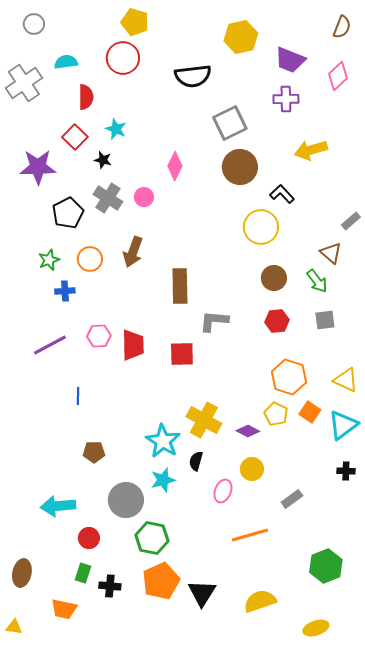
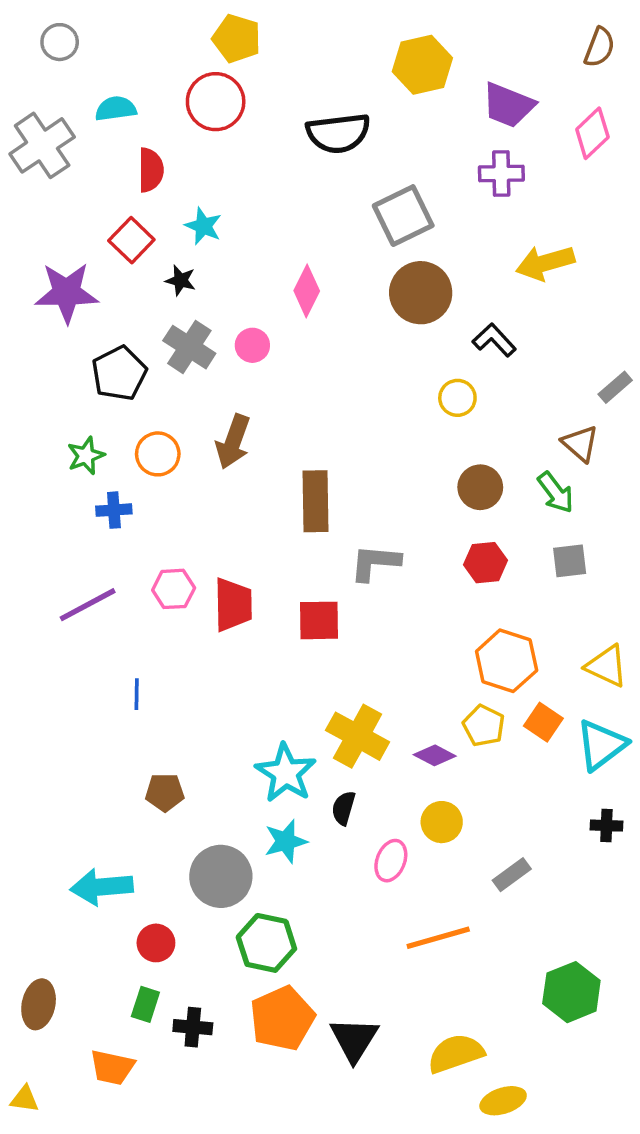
yellow circle: (261, 227) -> (457, 398), size x0.6
yellow ellipse: (316, 628) -> (503, 1101), moved

